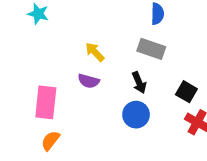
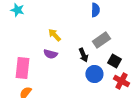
gray rectangle: (151, 49) -> (101, 40), moved, turned -54
blue circle: (136, 115) -> (94, 74), moved

